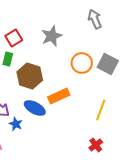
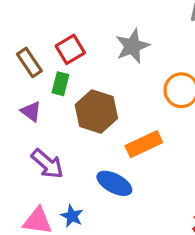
blue ellipse: (35, 108) -> (114, 183), moved
blue star: (16, 124) -> (72, 216), moved

